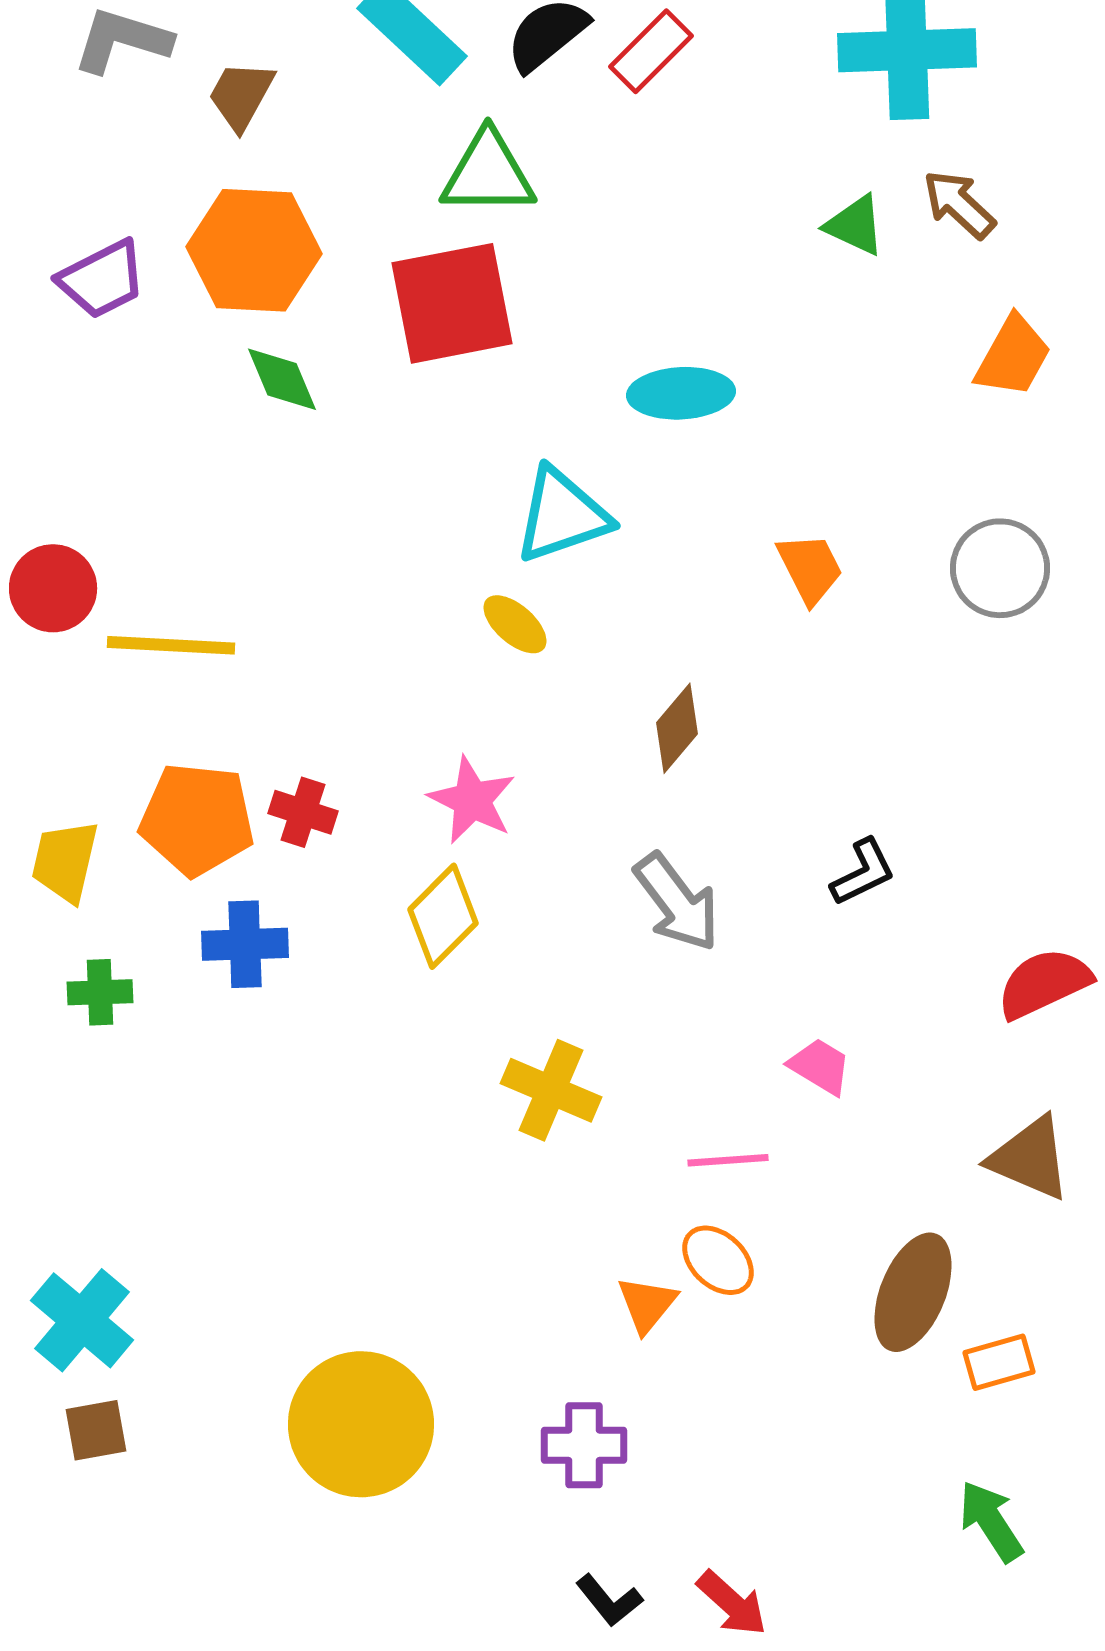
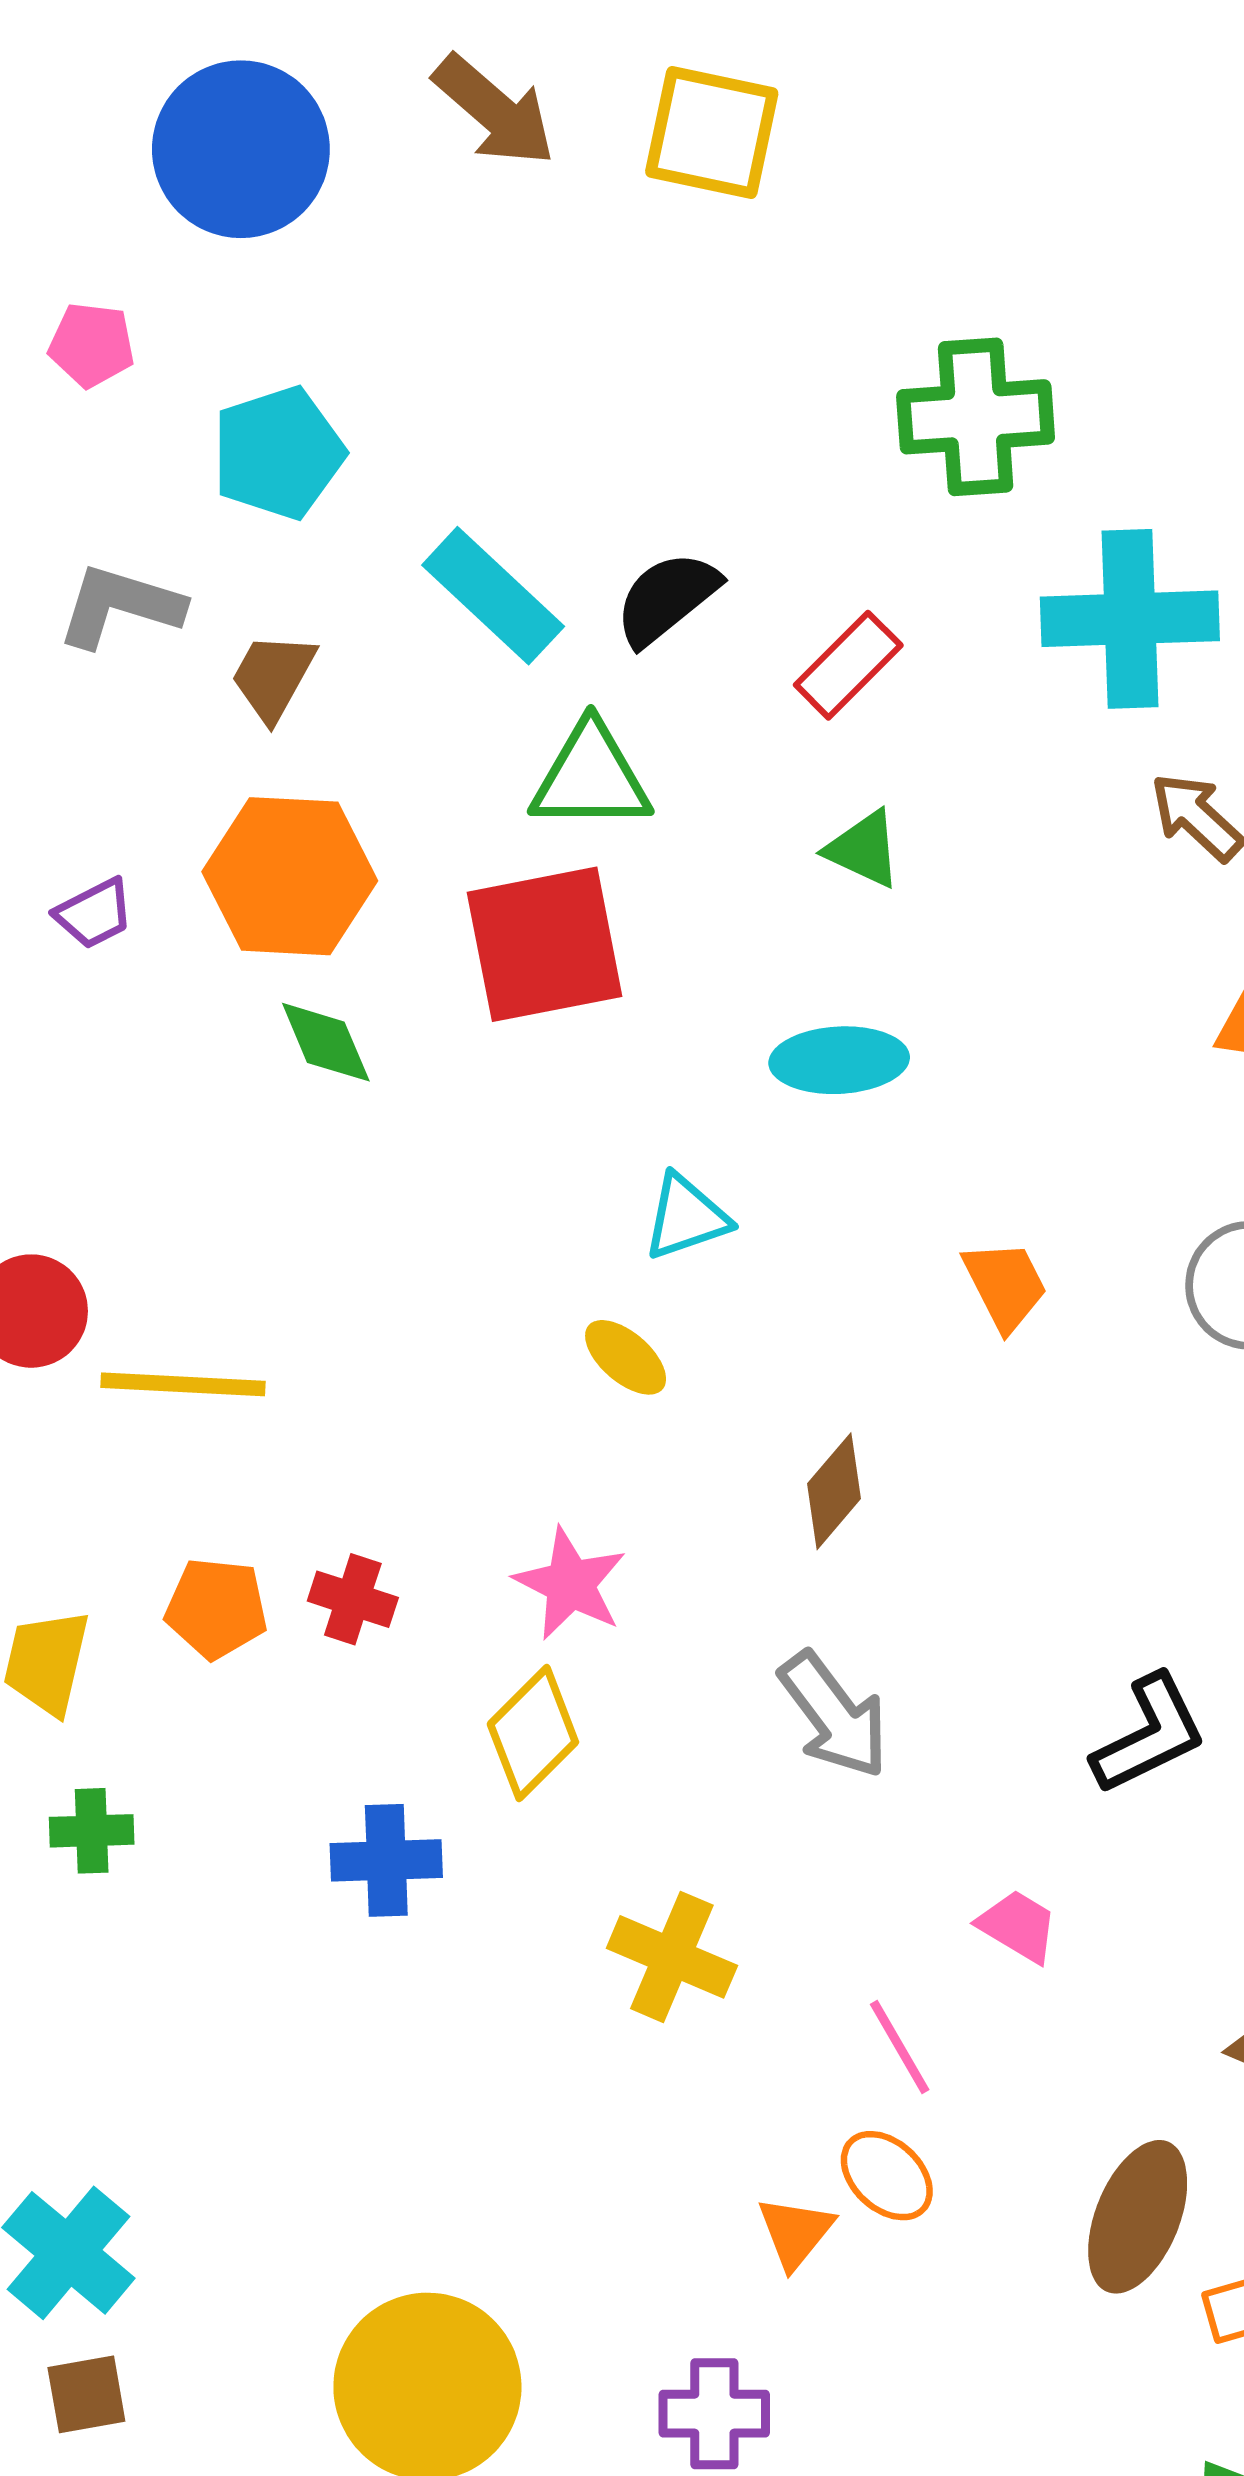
red rectangle: (651, 51) -> (848, 665), moved
green triangle: (855, 225) -> (864, 849), moved
purple trapezoid: (102, 279) -> (94, 913), size x0.7
cyan triangle: (562, 515) -> (686, 1217), size x0.7
orange pentagon: (197, 819) -> (216, 1608), size x0.7
black L-shape: (863, 872) -> (1149, 1734), moved, size x1.4
blue cross: (245, 944) -> (386, 1860), moved
pink line: (728, 1160) -> (900, 2047), turned 64

